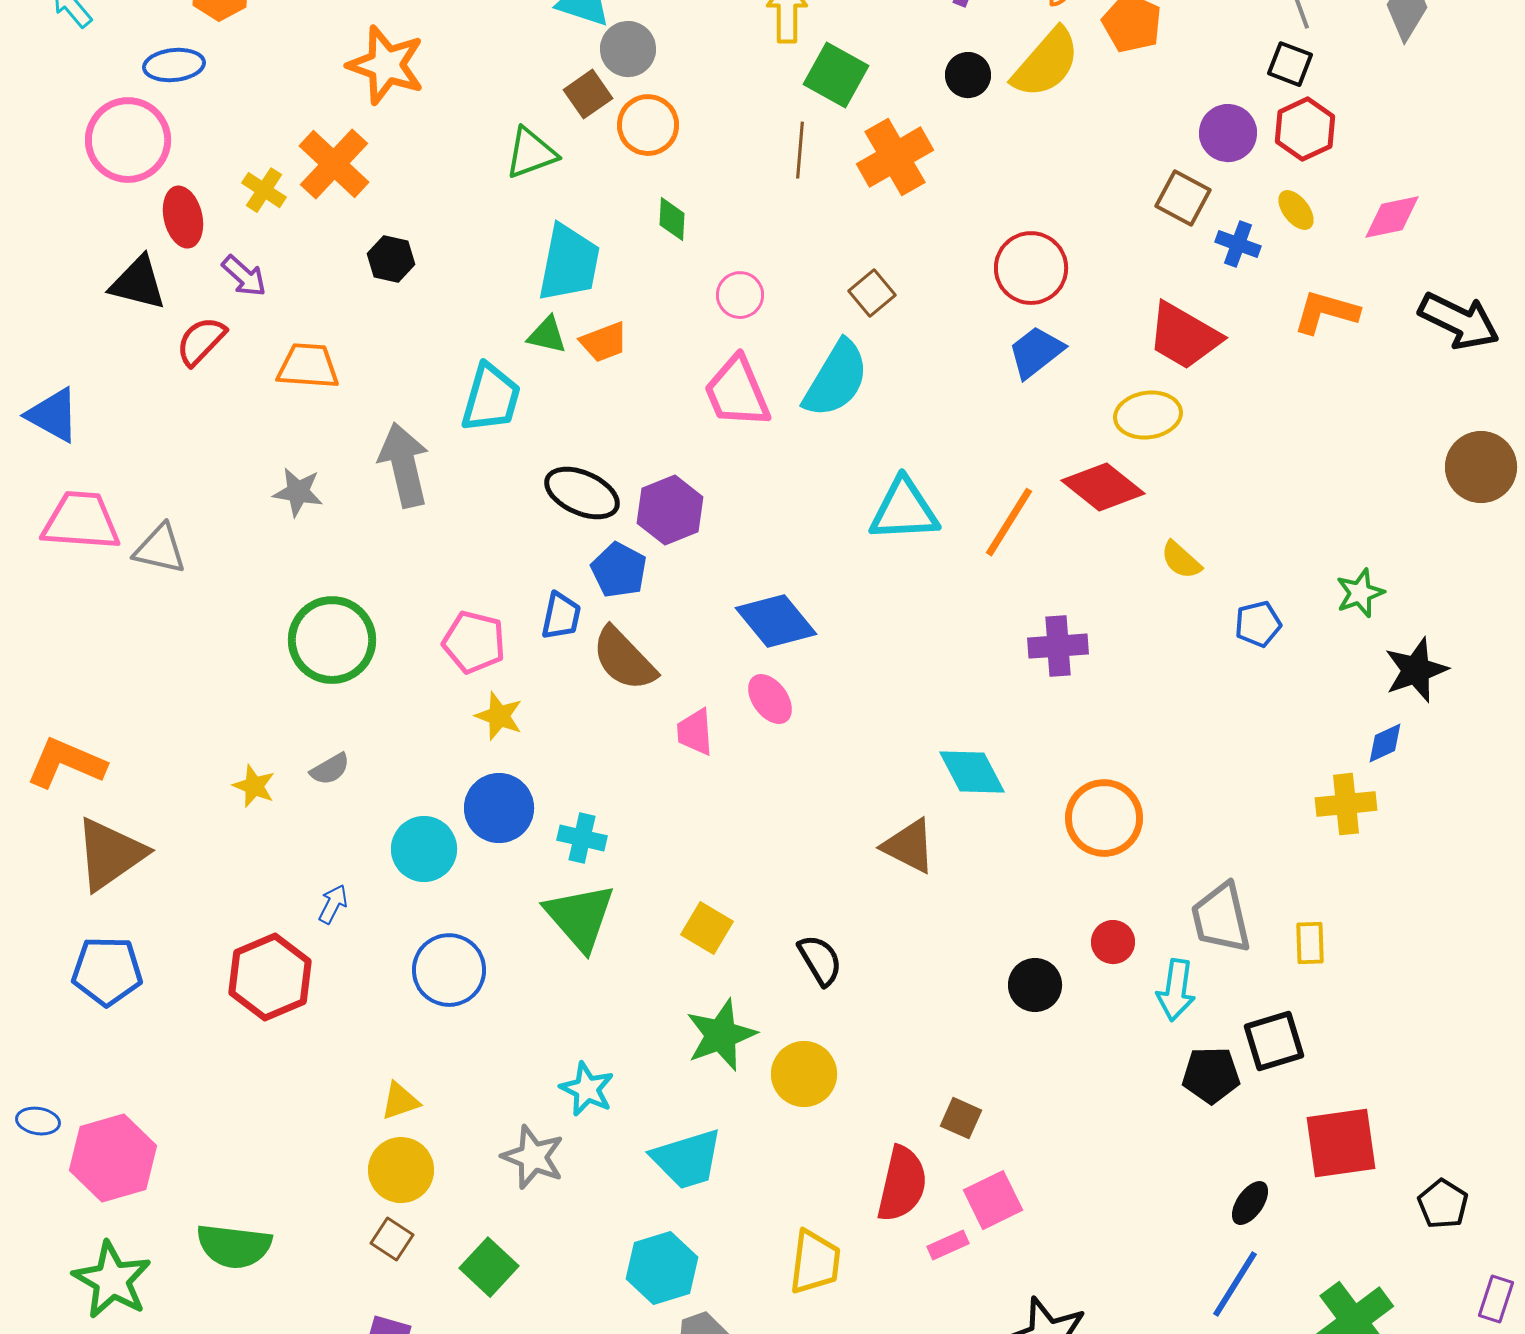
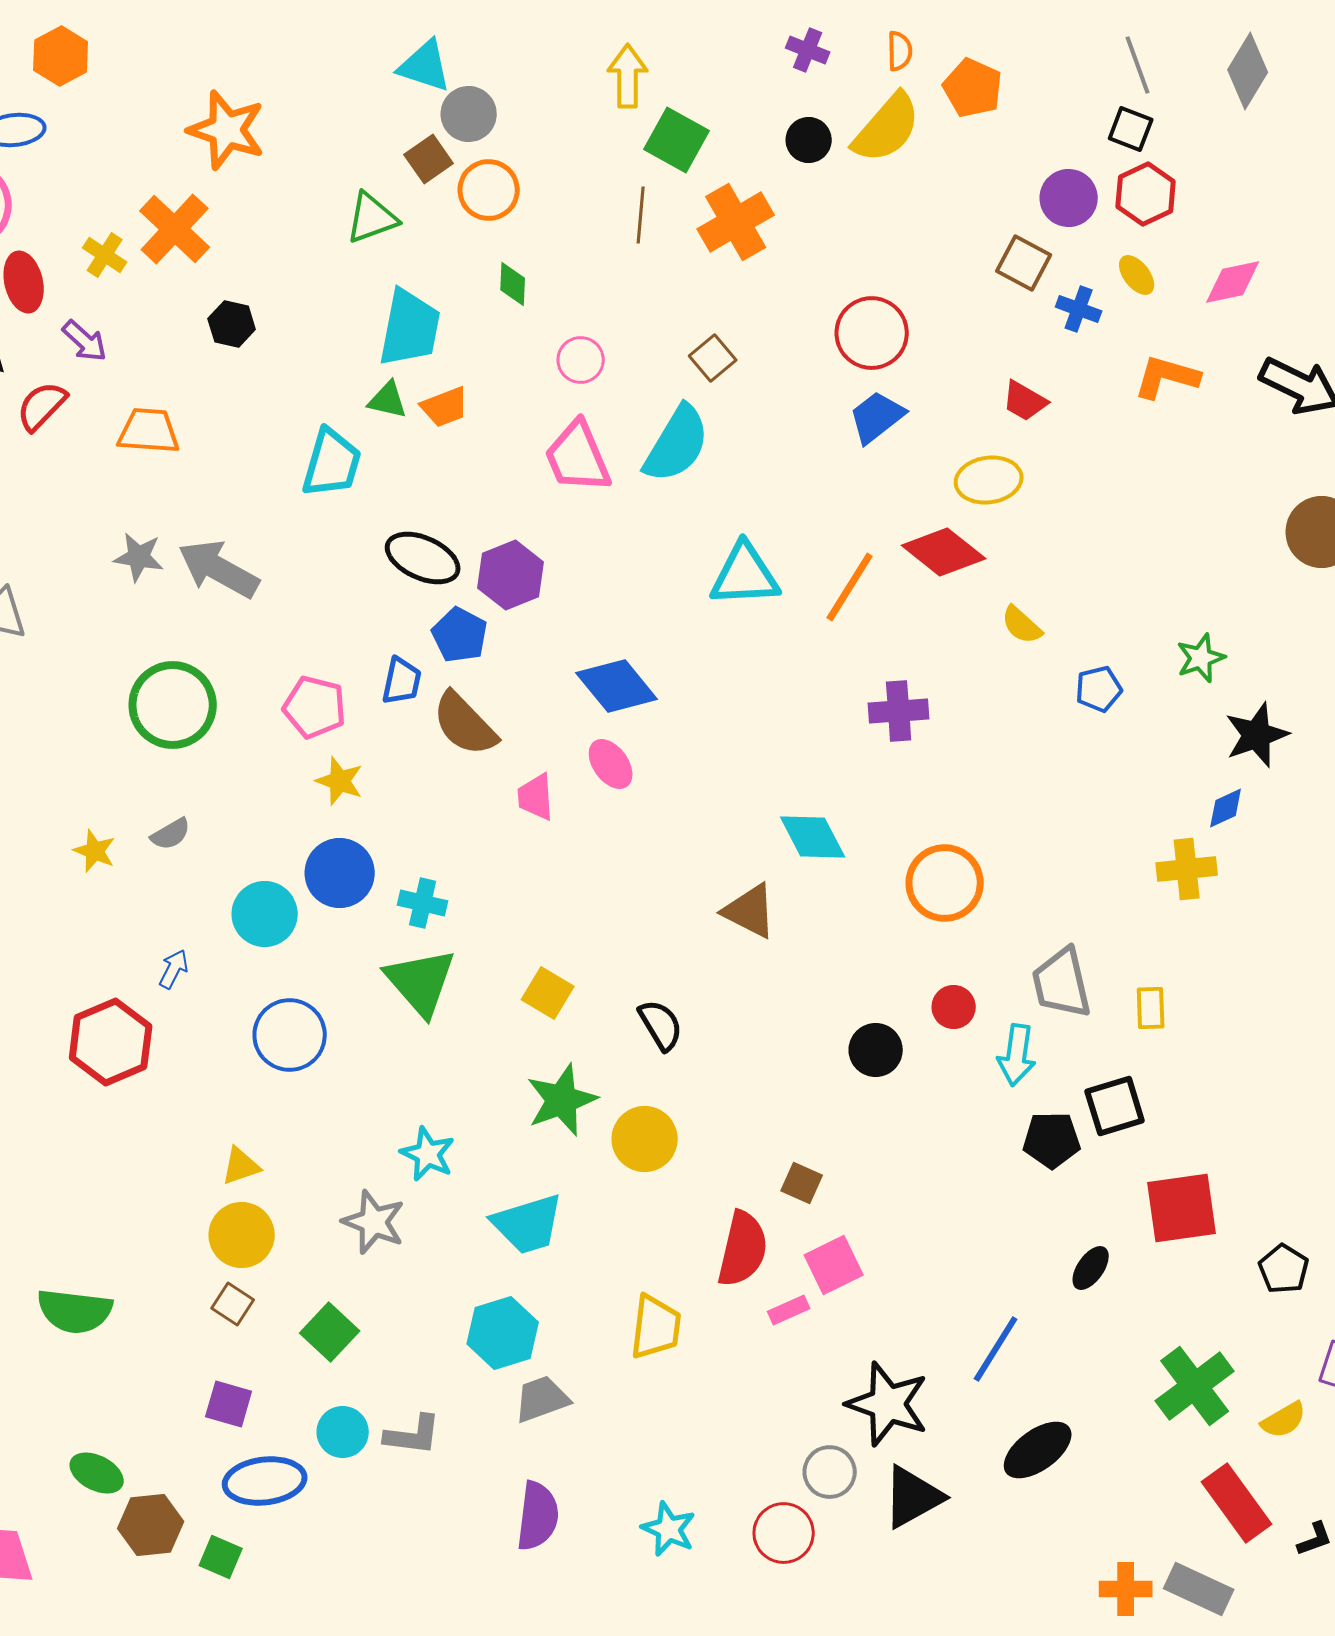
red trapezoid: (1184, 336) -> (1025, 401), size x0.6
gray arrow: (404, 465) -> (219, 569), moved, turned -48
blue line: (1235, 1284) -> (996, 1349), moved

